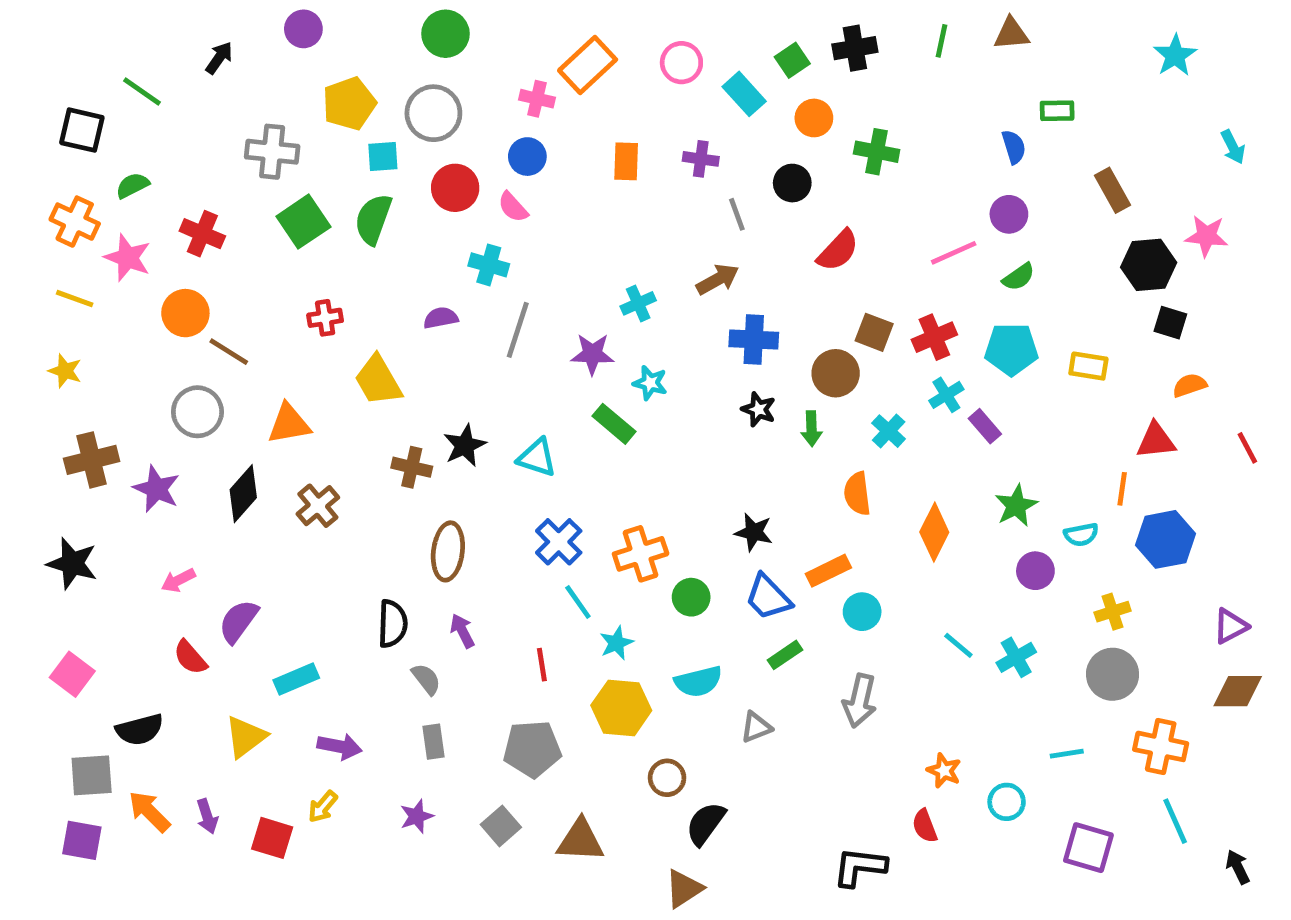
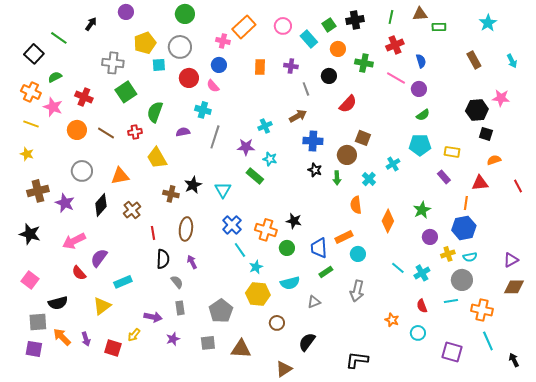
green rectangle: (1057, 111) -> (439, 27), moved
black square: (82, 130) -> (34, 54), turned 30
brown rectangle: (1113, 190) -> (474, 60), moved
green semicircle: (373, 219) -> (155, 112), moved
pink line: (954, 253) -> (396, 78), moved, turned 54
red cross: (934, 337) -> (395, 45), moved
brown line: (229, 352) -> (106, 133), moved
purple rectangle: (985, 426) -> (444, 177), moved
cyan triangle: (537, 458) -> (223, 190), turned 42
black star: (754, 532) -> (294, 221), moved
cyan semicircle: (1081, 535) -> (470, 257), moved
blue hexagon: (1165, 539) -> (464, 228), moved
orange cross: (641, 554) -> (266, 230), turned 35
pink arrow: (178, 580) -> (74, 241), size x1.6
blue trapezoid: (768, 597) -> (319, 248), turned 40
yellow cross: (1113, 612) -> (448, 254), moved
red line: (542, 665) -> (153, 233), moved
purple arrow: (340, 746) -> (153, 317), moved
gray pentagon: (532, 749) -> (221, 311), turned -30
cyan line: (1067, 754) -> (451, 301), moved
black semicircle: (706, 824) -> (307, 342), moved
gray square: (501, 826) -> (208, 343), turned 35
red semicircle: (925, 826) -> (422, 306), moved

